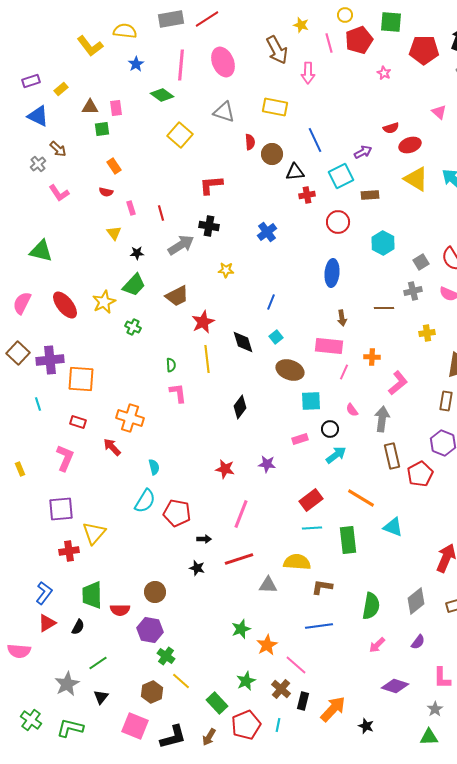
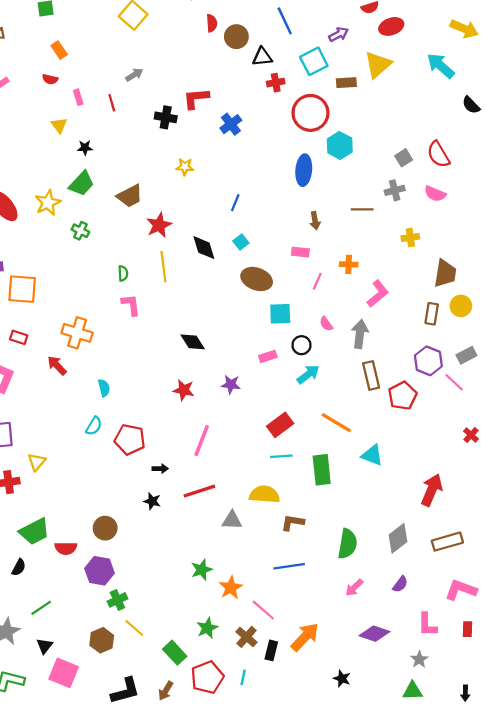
yellow triangle: (416, 179) -> (378, 65), moved, turned 48
red L-shape: (211, 185) -> (196, 98), moved
red circle: (338, 222) -> (310, 113), size x1.4
cyan hexagon: (383, 243) -> (340, 145), moved
gray arrow: (181, 245) -> (134, 75), moved, size x0.6
pink rectangle: (329, 346) -> (300, 252), size x0.6
black diamond: (240, 407) -> (193, 342), moved, turned -70
cyan semicircle: (145, 501) -> (94, 426), size x0.7
yellow triangle: (94, 533) -> (37, 462), size x0.7
green trapezoid: (92, 595) -> (34, 531), turned -116
green cross: (166, 656) -> (117, 600), turned 30
orange arrow: (333, 709) -> (305, 637), moved
pink square: (135, 726) -> (64, 673), moved

